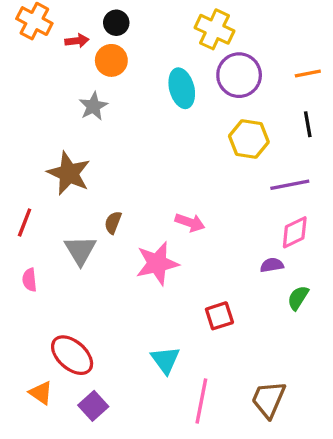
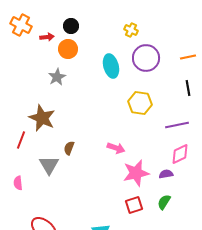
yellow cross: (214, 29) -> (131, 30), size x0.6
yellow hexagon: (249, 139) -> (140, 103), moved
red line: (25, 222) -> (21, 140), moved
pink star: (157, 263) -> (136, 173), moved
green semicircle: (298, 298) -> (164, 202), moved

